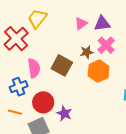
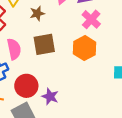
brown star: (87, 52) -> (37, 13), moved
brown square: (62, 65) -> (44, 44), turned -35

